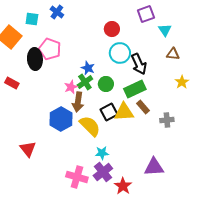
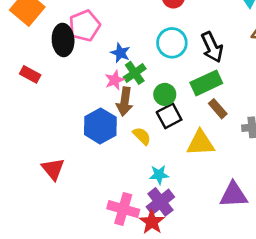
pink pentagon: (50, 49) -> (85, 26), turned 30
cyan circle: (120, 53) -> (172, 43), moved
blue star: (88, 68) -> (120, 53), moved
green circle: (106, 84) -> (165, 94), moved
yellow triangle: (124, 112) -> (201, 143), moved
yellow semicircle: (90, 126) -> (142, 136), size x0.6
red star: (123, 186) -> (152, 222), moved

